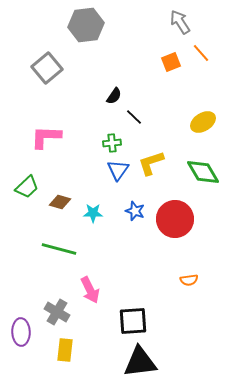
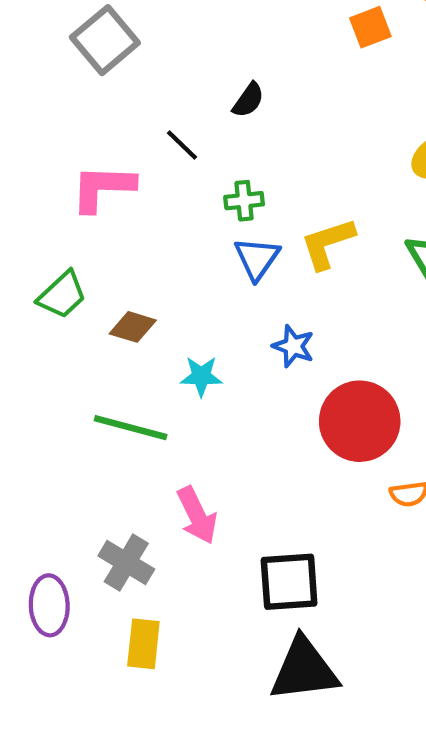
black line: (134, 117) -> (182, 145), moved
cyan star: (93, 213) -> (201, 376), moved
red circle: (175, 219) -> (360, 421), moved

